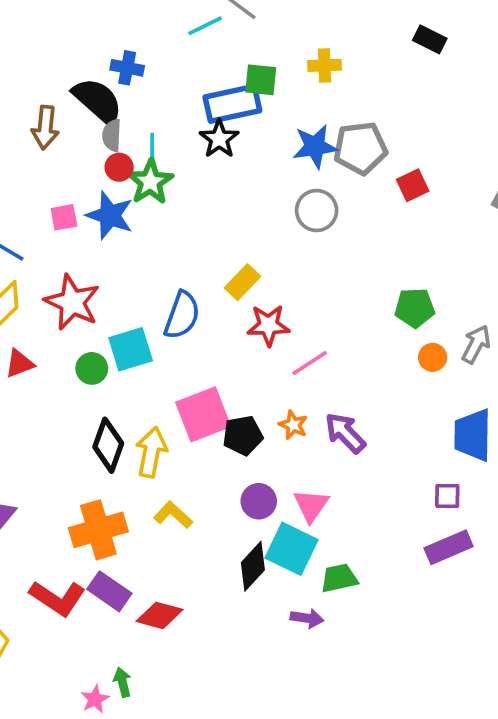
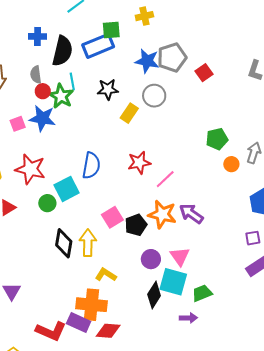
black semicircle: (98, 101) -> (62, 51), moved, turned 72
black star: (219, 139) -> (108, 89), moved, turned -30
blue star: (315, 146) -> (147, 61), turned 30
cyan line: (152, 149) -> (72, 81), moved
yellow rectangle: (242, 282) -> (129, 113), moved
pink square: (203, 414) -> (112, 217), size x0.7
orange star: (293, 425) -> (162, 214), size x1.8
orange cross: (98, 530) -> (92, 305), moved, turned 32

